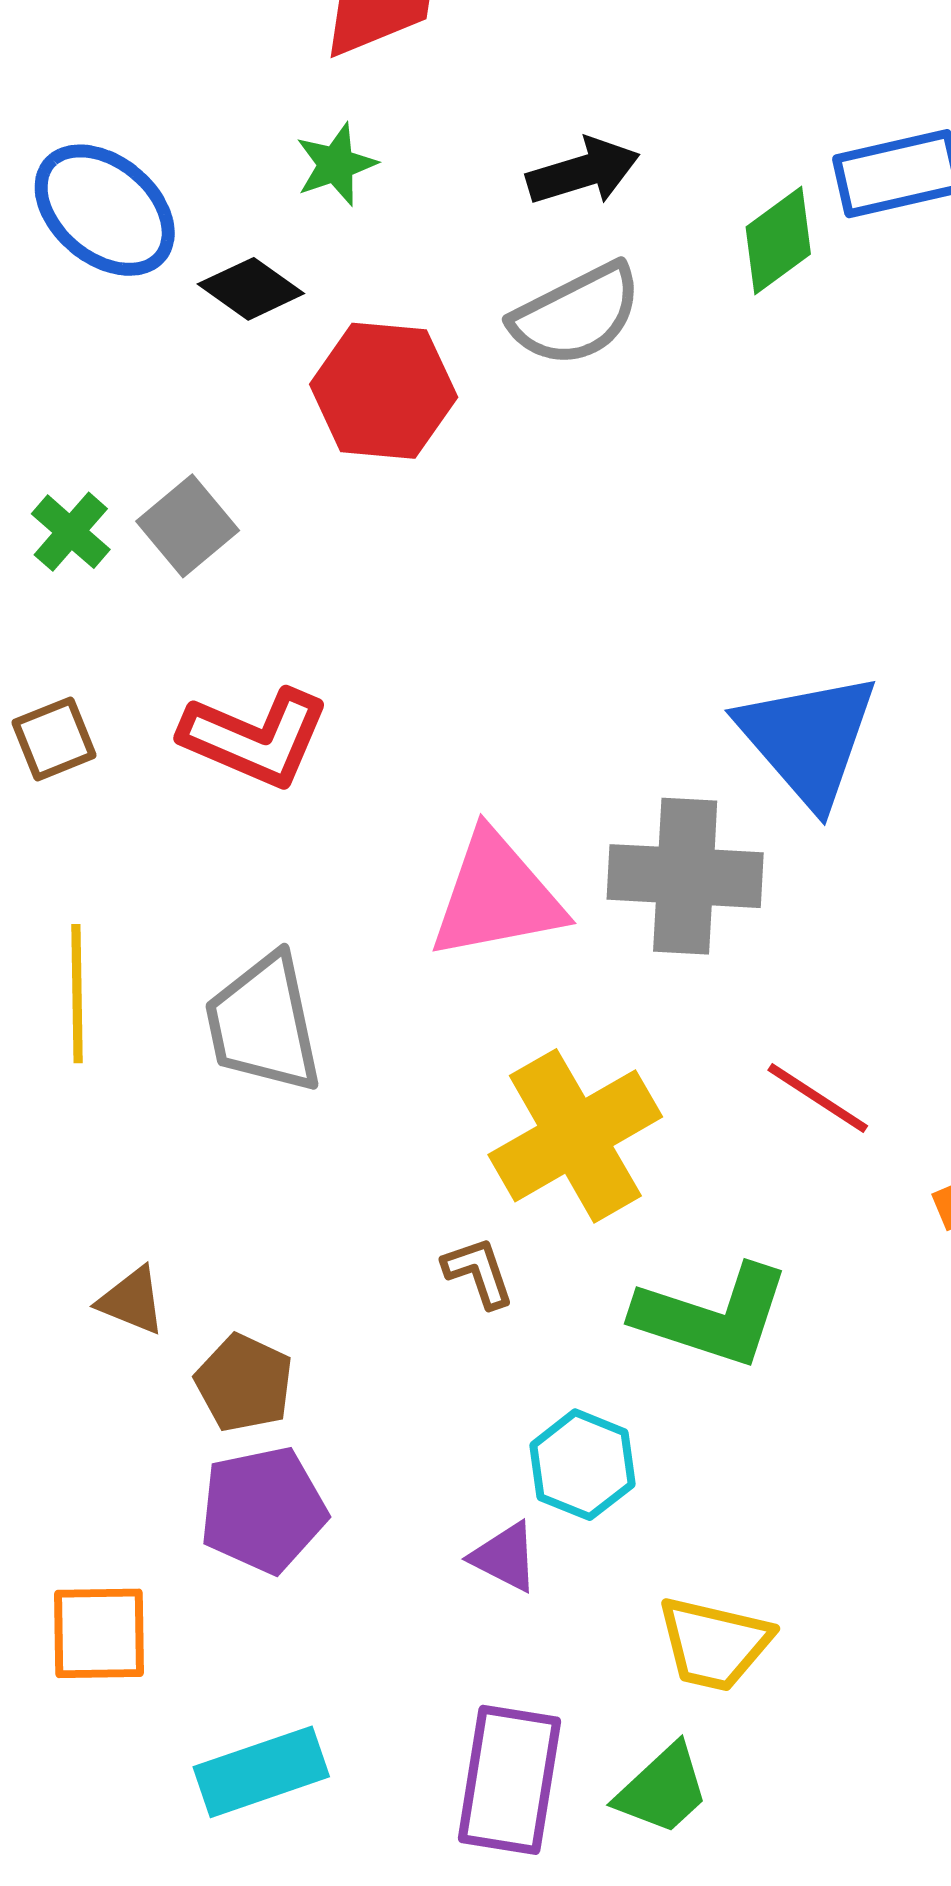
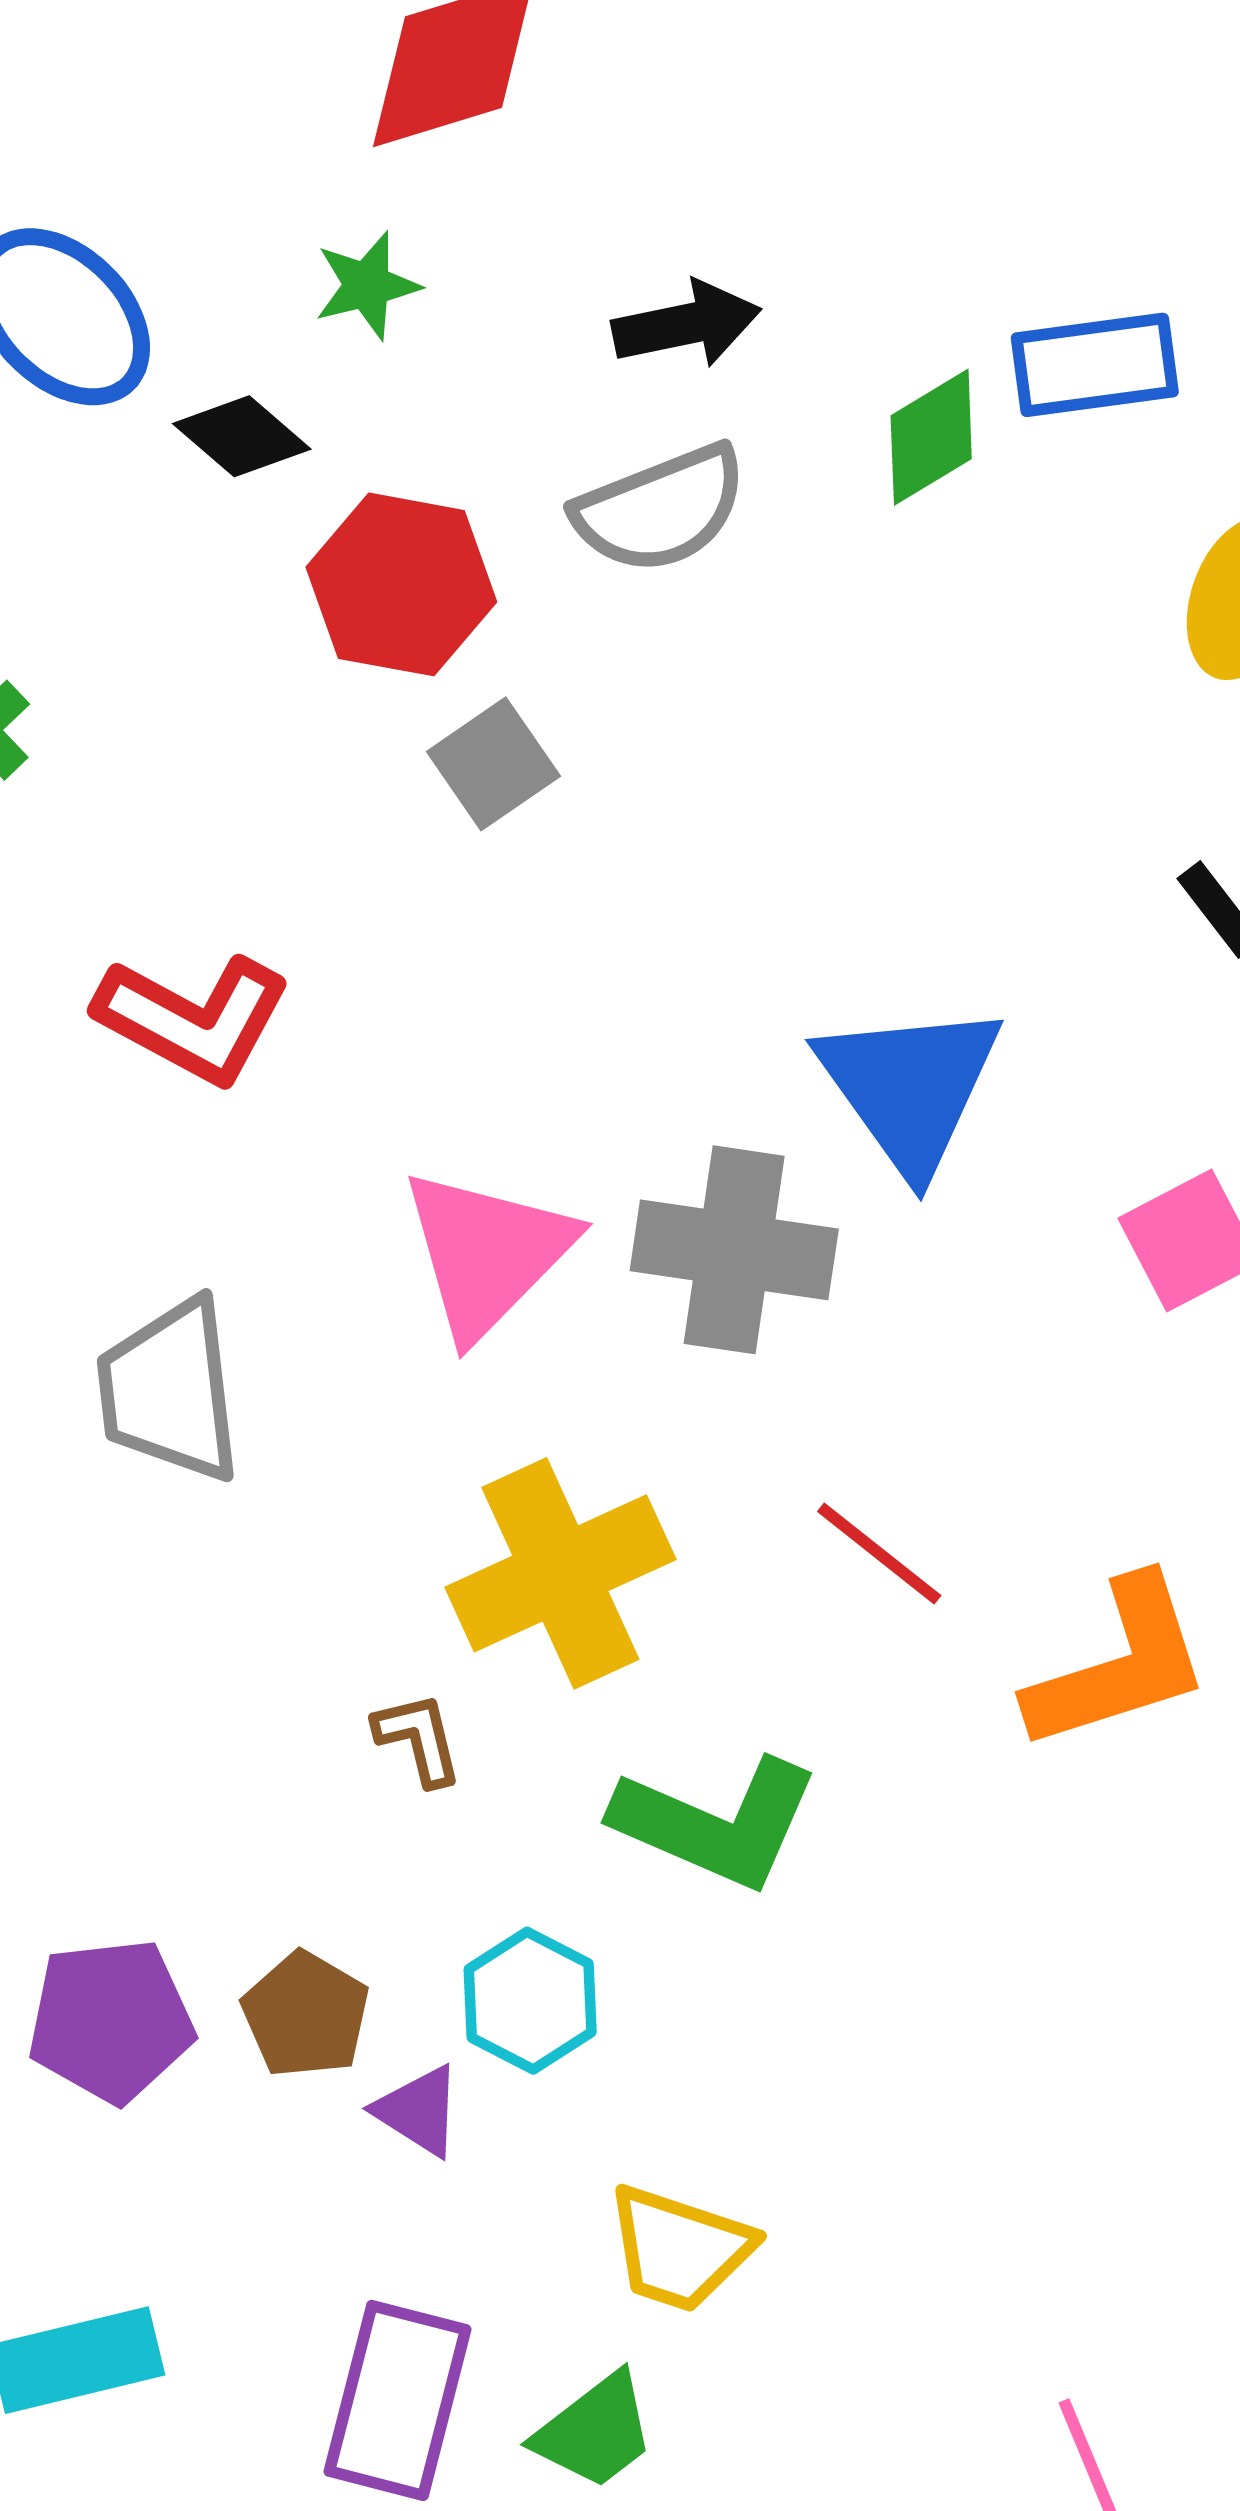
gray square: (188, 526) -> (493, 764), moved
pink triangle: (497, 896) -> (487, 1253), turned -40
brown pentagon: (244, 1383) -> (306, 2015), moved

